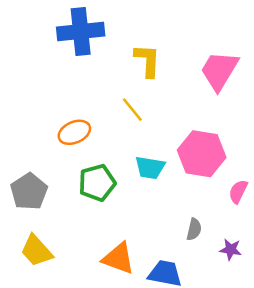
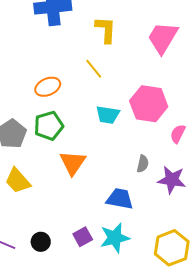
green pentagon: (97, 183) -> (49, 126), moved
purple star: (231, 249) -> (172, 180), size x1.6
orange triangle: (118, 258) -> (73, 163), moved, turned 44

